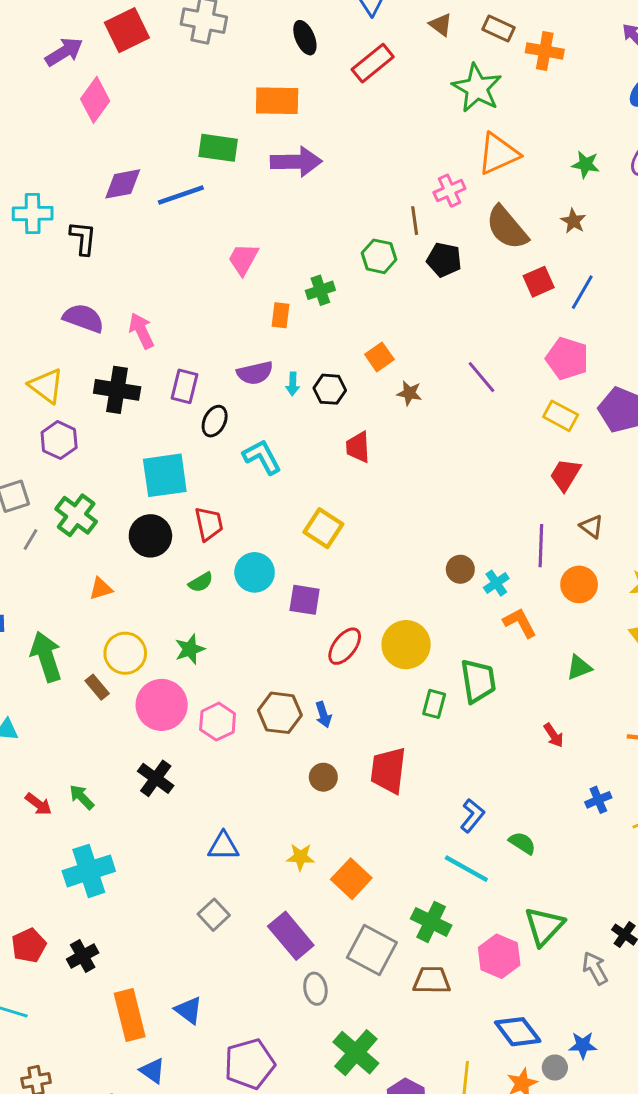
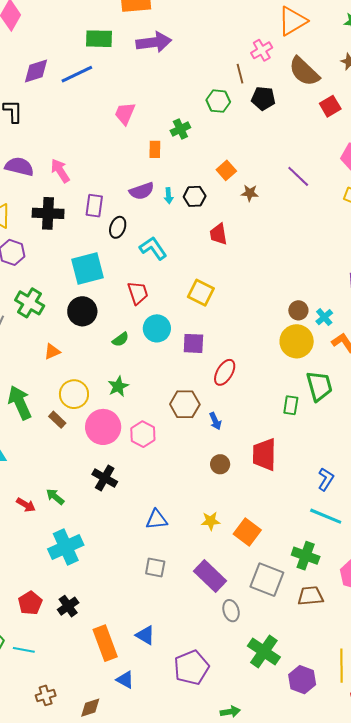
red trapezoid: (209, 524) -> (138, 293), moved
yellow circle: (406, 645) -> (297, 341), moved
brown hexagon: (280, 713) -> (185, 404), moved
gray square: (214, 915) -> (155, 567), turned -30

